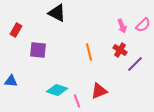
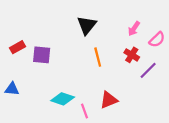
black triangle: (57, 13) -> (87, 25), moved, turned 42
pink semicircle: (143, 25) -> (157, 40), moved
pink arrow: (122, 26) -> (134, 29), turned 56
red rectangle: (16, 30) -> (17, 47), moved, turned 32

